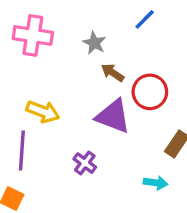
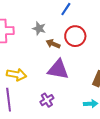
red circle: (150, 92) -> (75, 36), moved
purple cross: (85, 163) -> (47, 100), turned 32

